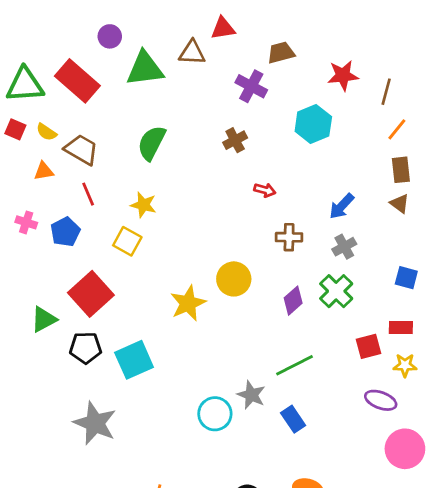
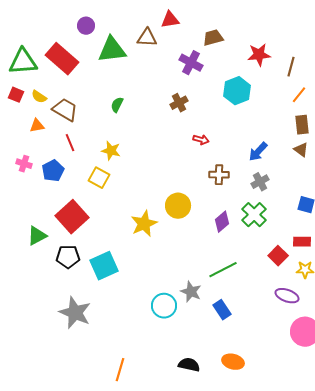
green semicircle: (152, 143) -> (117, 105), size x0.6
red square: (369, 346) -> (278, 256), turned -30

